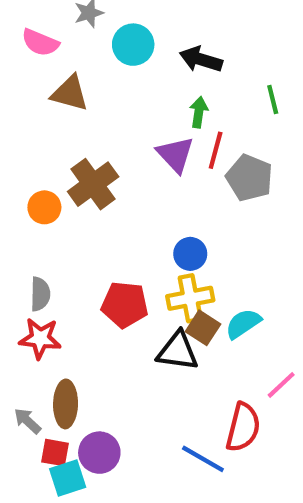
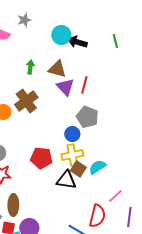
cyan circle: (133, 45) -> (61, 35), moved
brown triangle: (70, 93) -> (57, 69), moved
green line: (273, 100) -> (115, 41), moved
green arrow: (199, 112) -> (30, 67), moved
gray pentagon: (249, 178) -> (87, 117), moved

